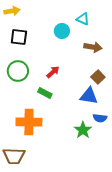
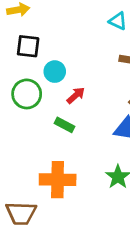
cyan circle: (62, 31) -> (55, 72), moved
orange cross: (29, 122) -> (58, 180), moved

